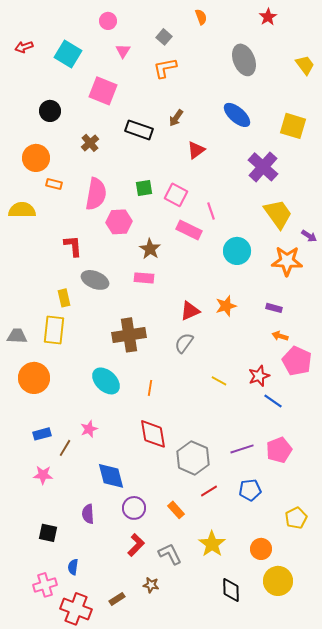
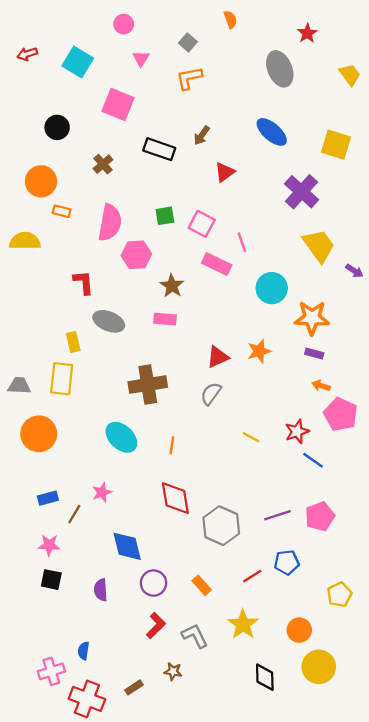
red star: (268, 17) -> (307, 33), moved
orange star: (287, 261) -> (312, 318), moved
red line: (209, 491) -> (252, 576), moved
black square: (48, 533) -> (51, 580), moved

